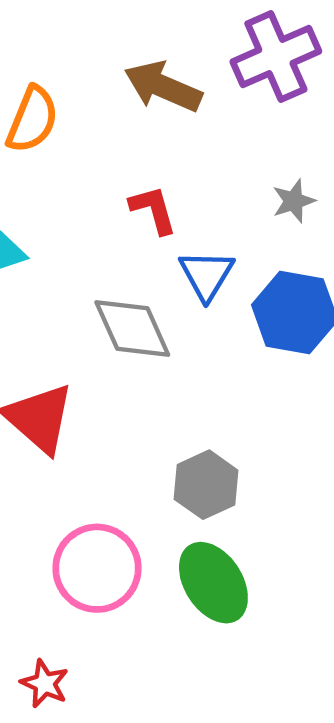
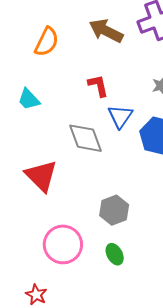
green ellipse: (213, 583) -> (115, 254), size x0.6

